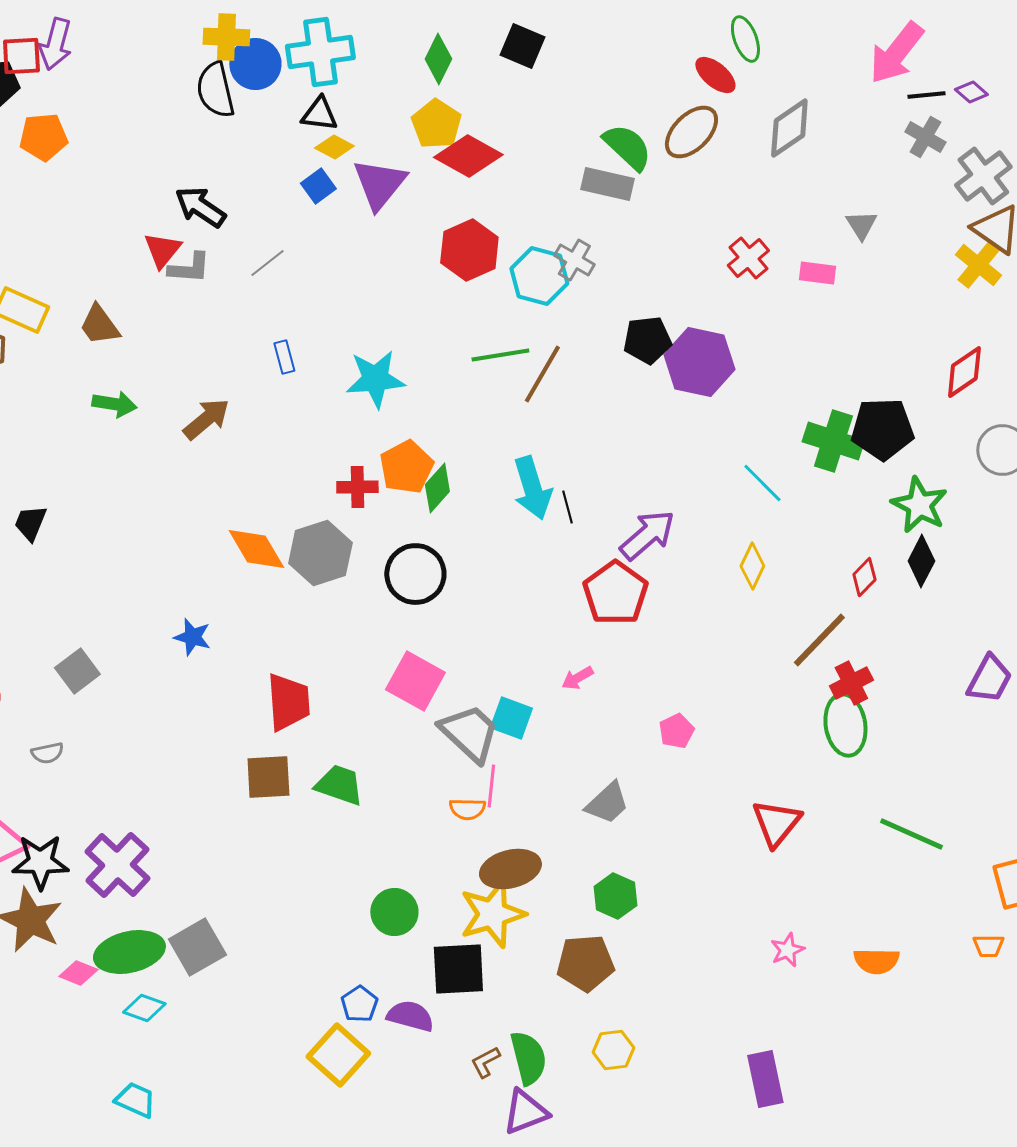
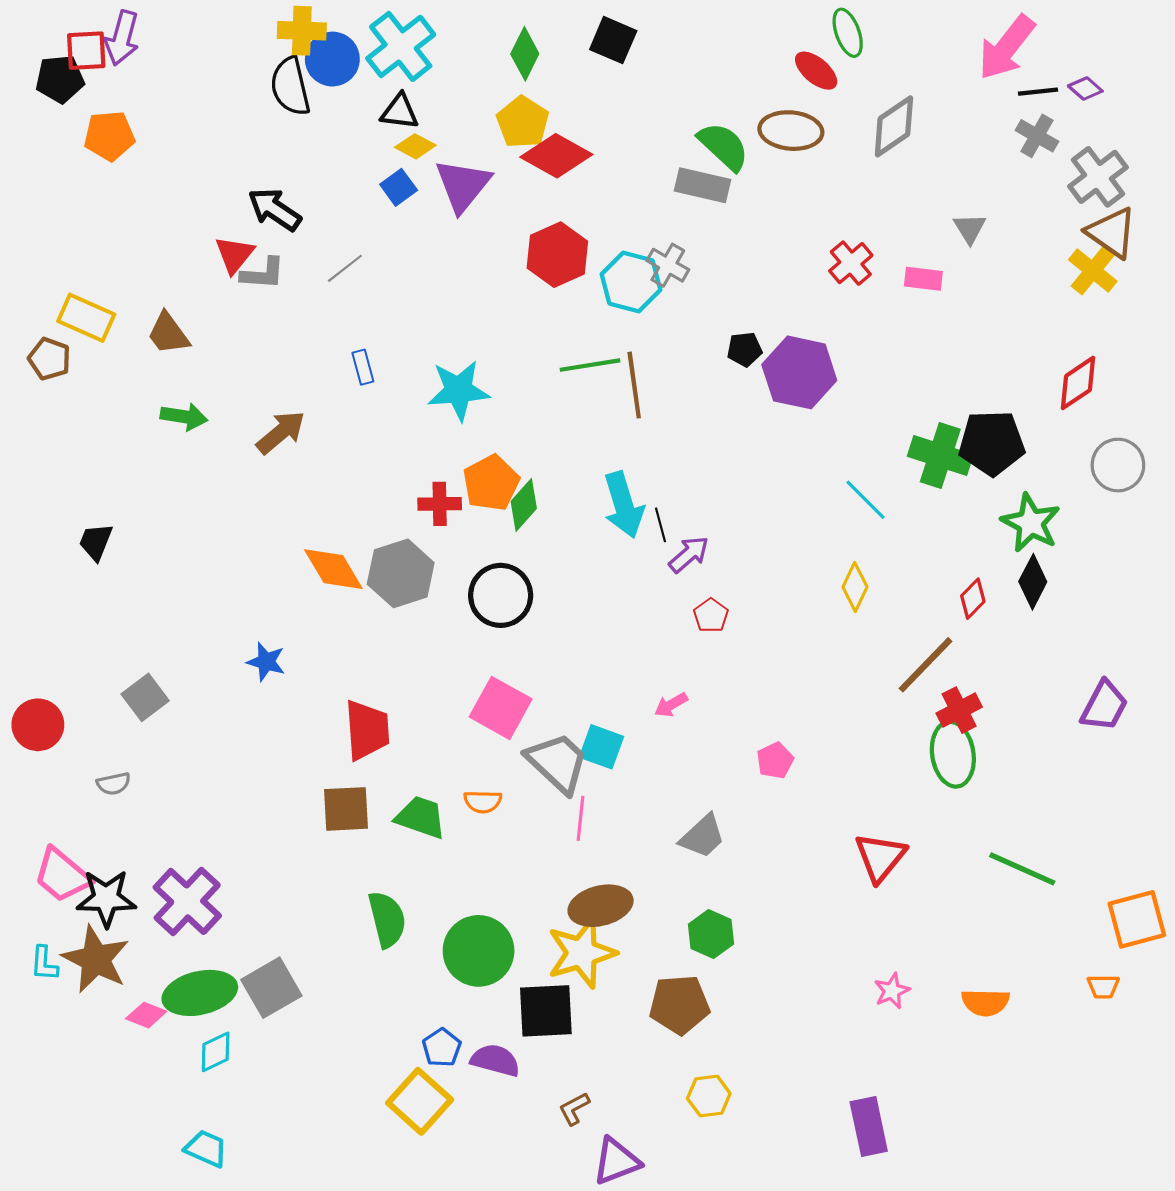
cyan cross: (320, 52) -> (401, 46), turned -30
brown ellipse: (691, 132) -> (791, 131), turned 50
black pentagon: (647, 340) -> (745, 349), size x0.7
brown line: (542, 374) -> (634, 385), turned -38
purple arrow: (647, 535) -> (689, 554), moved, size x0.7
red pentagon: (615, 593) -> (711, 615), size x0.5
orange semicircle: (467, 809) -> (483, 802), moved
green circle: (394, 912) -> (479, 951), size x1.4
cyan diamond: (144, 1008) -> (216, 1052), turned -45
green semicircle: (528, 1058) -> (387, 919), moved

